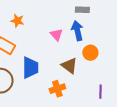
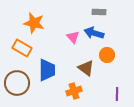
orange star: (17, 21) -> (34, 23), size x1.5
blue arrow: (77, 31) -> (94, 33), turned -60

